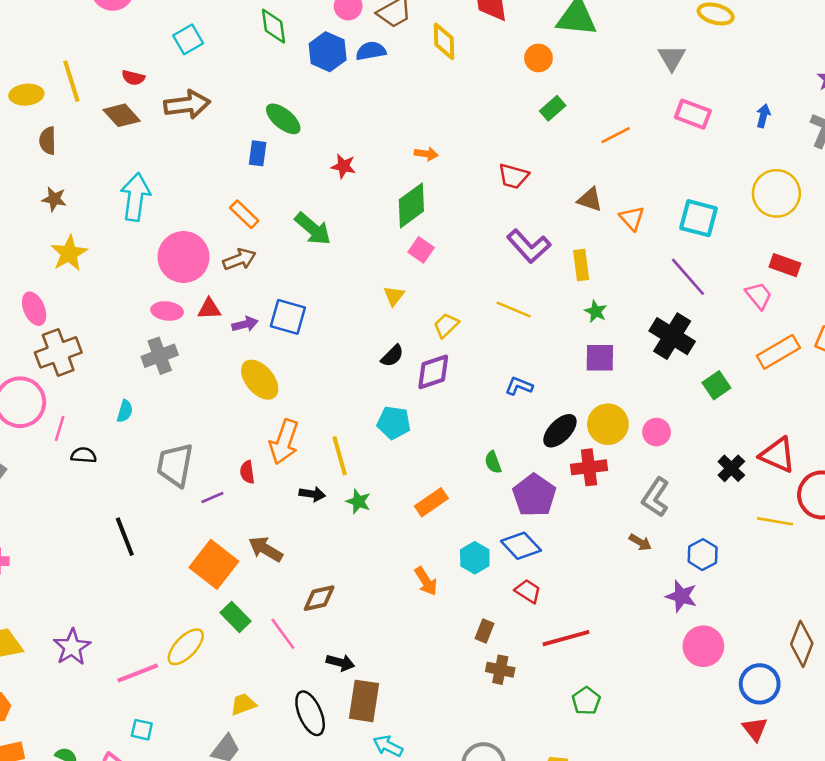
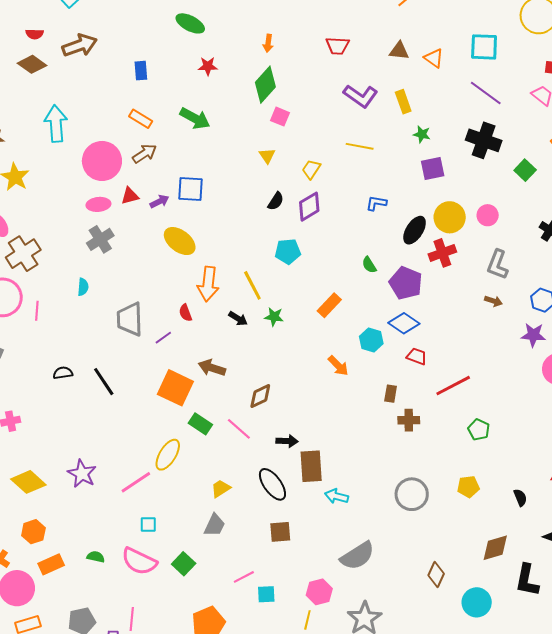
green ellipse: (283, 119) -> (190, 23), moved
orange arrow: (426, 154) -> (268, 43), turned 102
black semicircle: (84, 455) -> (63, 373), moved
black arrow: (312, 494) -> (238, 319), turned 36

